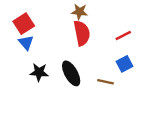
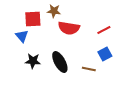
brown star: (79, 12) -> (54, 11), moved
red square: (24, 24) -> (33, 19), moved, turned 30
red semicircle: (82, 33) -> (69, 28), turned 110

